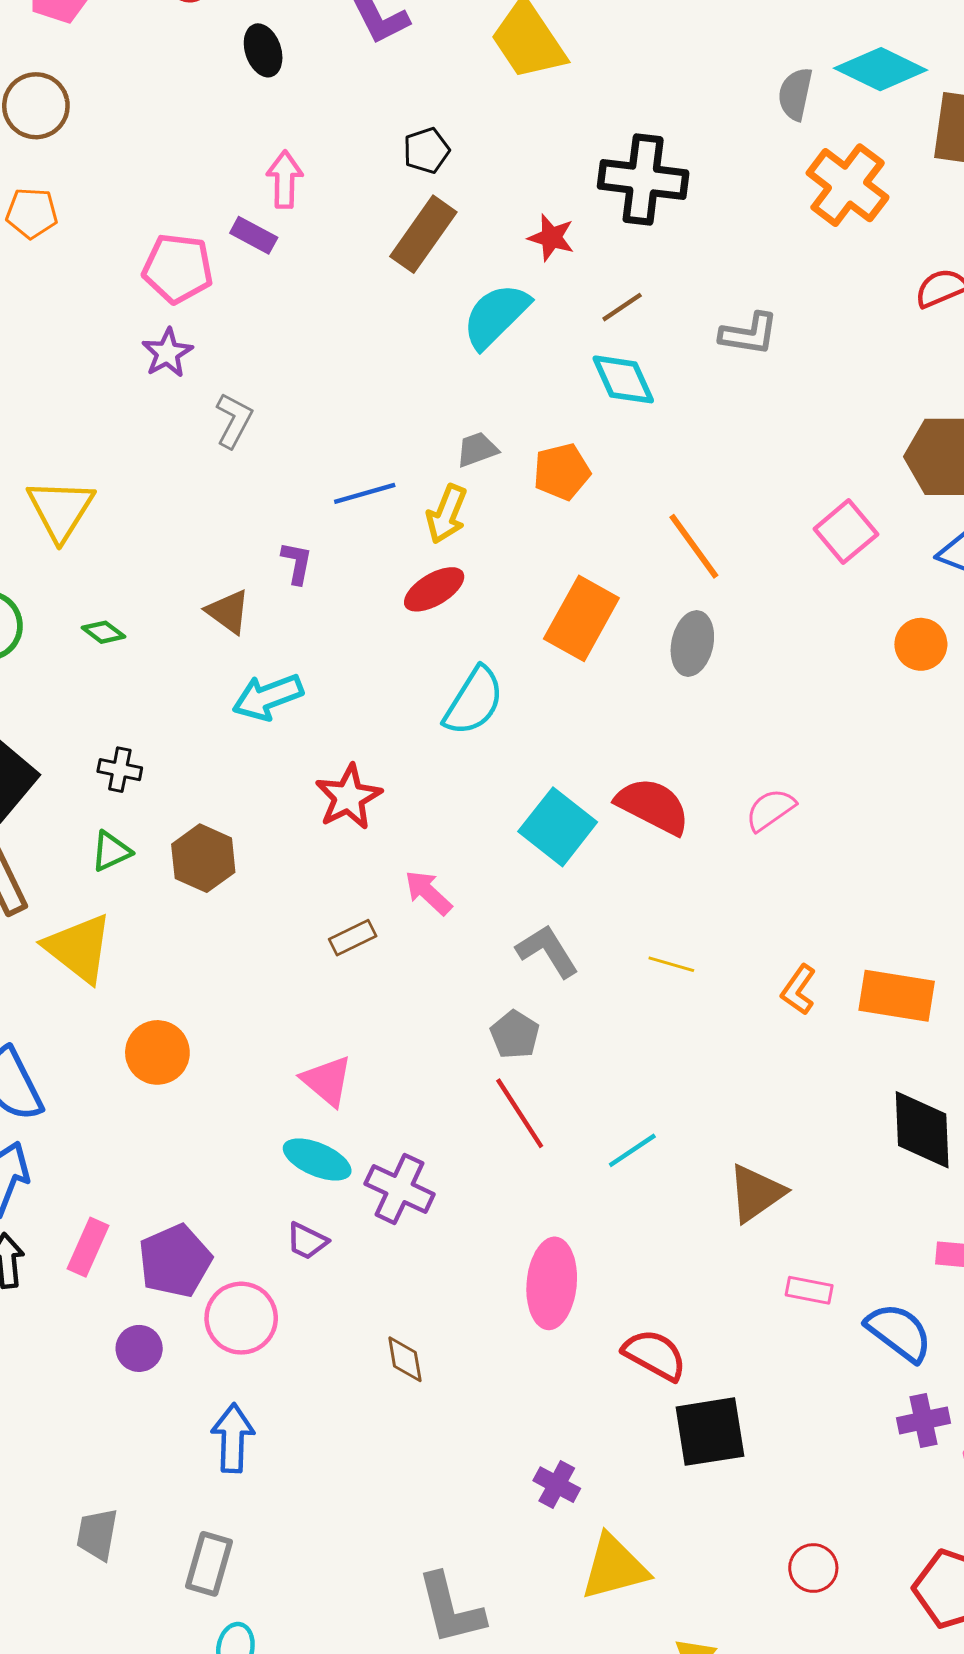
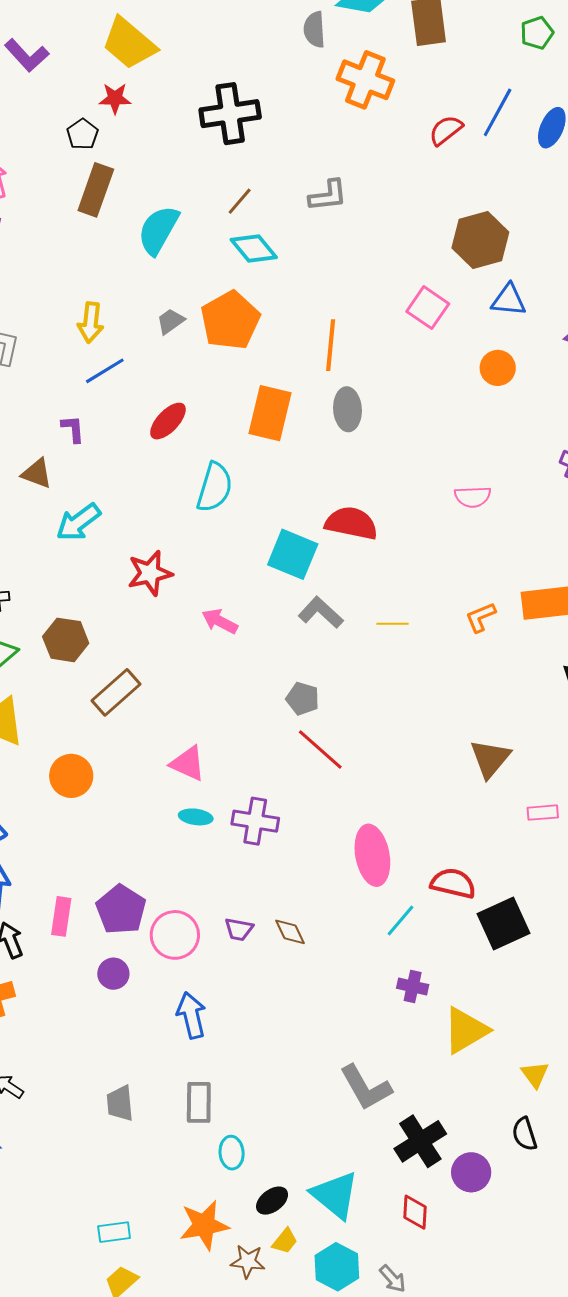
red star: (551, 238) -> (115, 98), moved
orange pentagon: (562, 472) -> (230, 320), size x1.5
yellow arrow: (447, 514) -> (91, 322), moved
orange line: (694, 546) -> (331, 345), turned 57
red star: (348, 797) -> (150, 573), turned 30
pink semicircle: (770, 810) -> (473, 497), moved, turned -132
brown rectangle: (353, 938) -> (116, 692), moved, size x1.6
gray L-shape: (547, 951) -> (321, 612), moved
orange L-shape: (798, 990) -> (481, 617), turned 48
cyan line: (632, 1150) -> (401, 921), moved
cyan ellipse: (317, 1159) -> (196, 817), size x0.7
purple trapezoid: (307, 1241) -> (239, 929), moved

